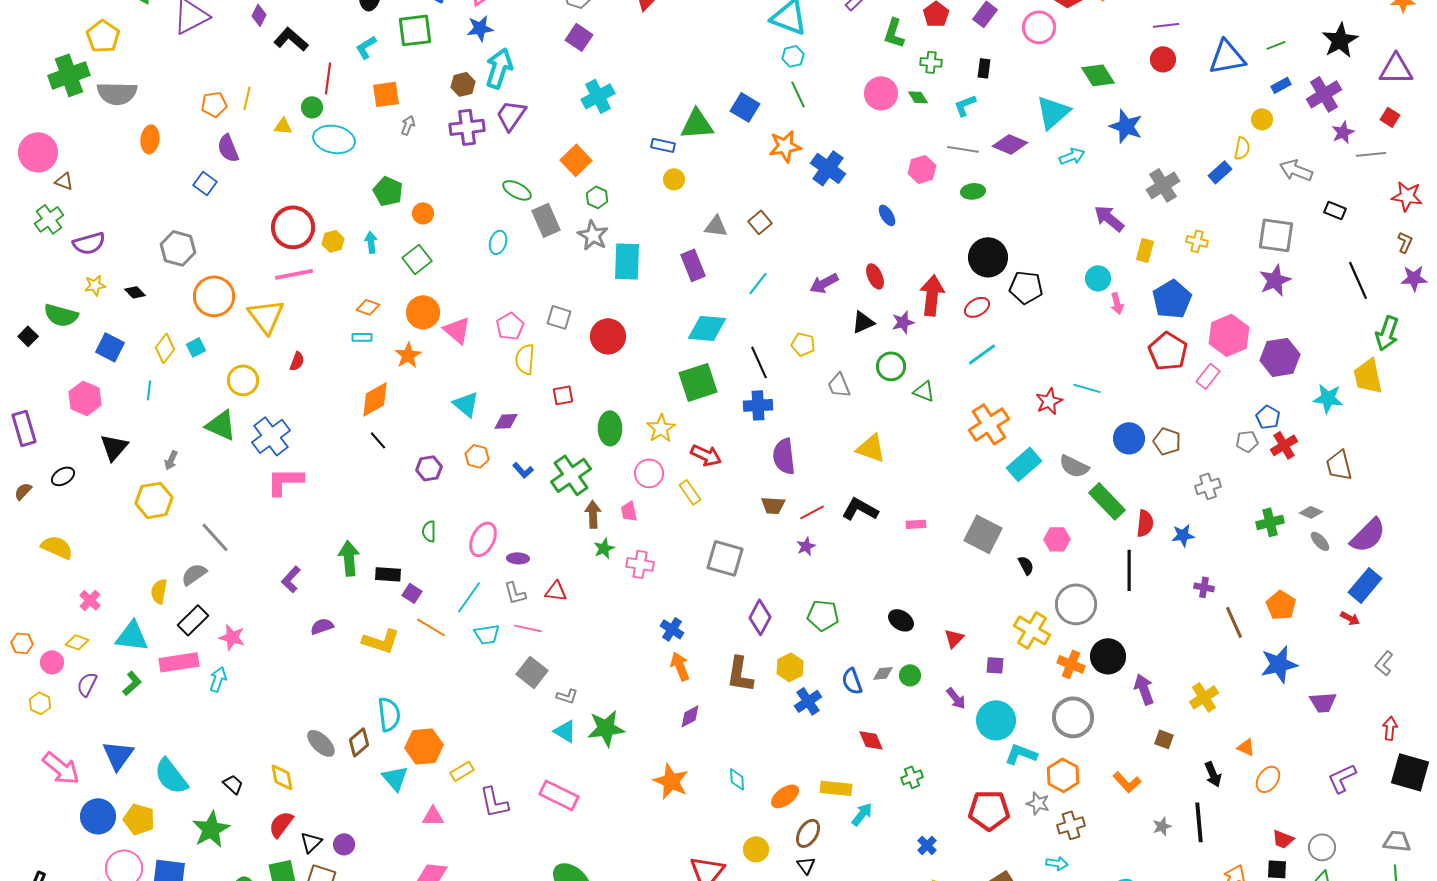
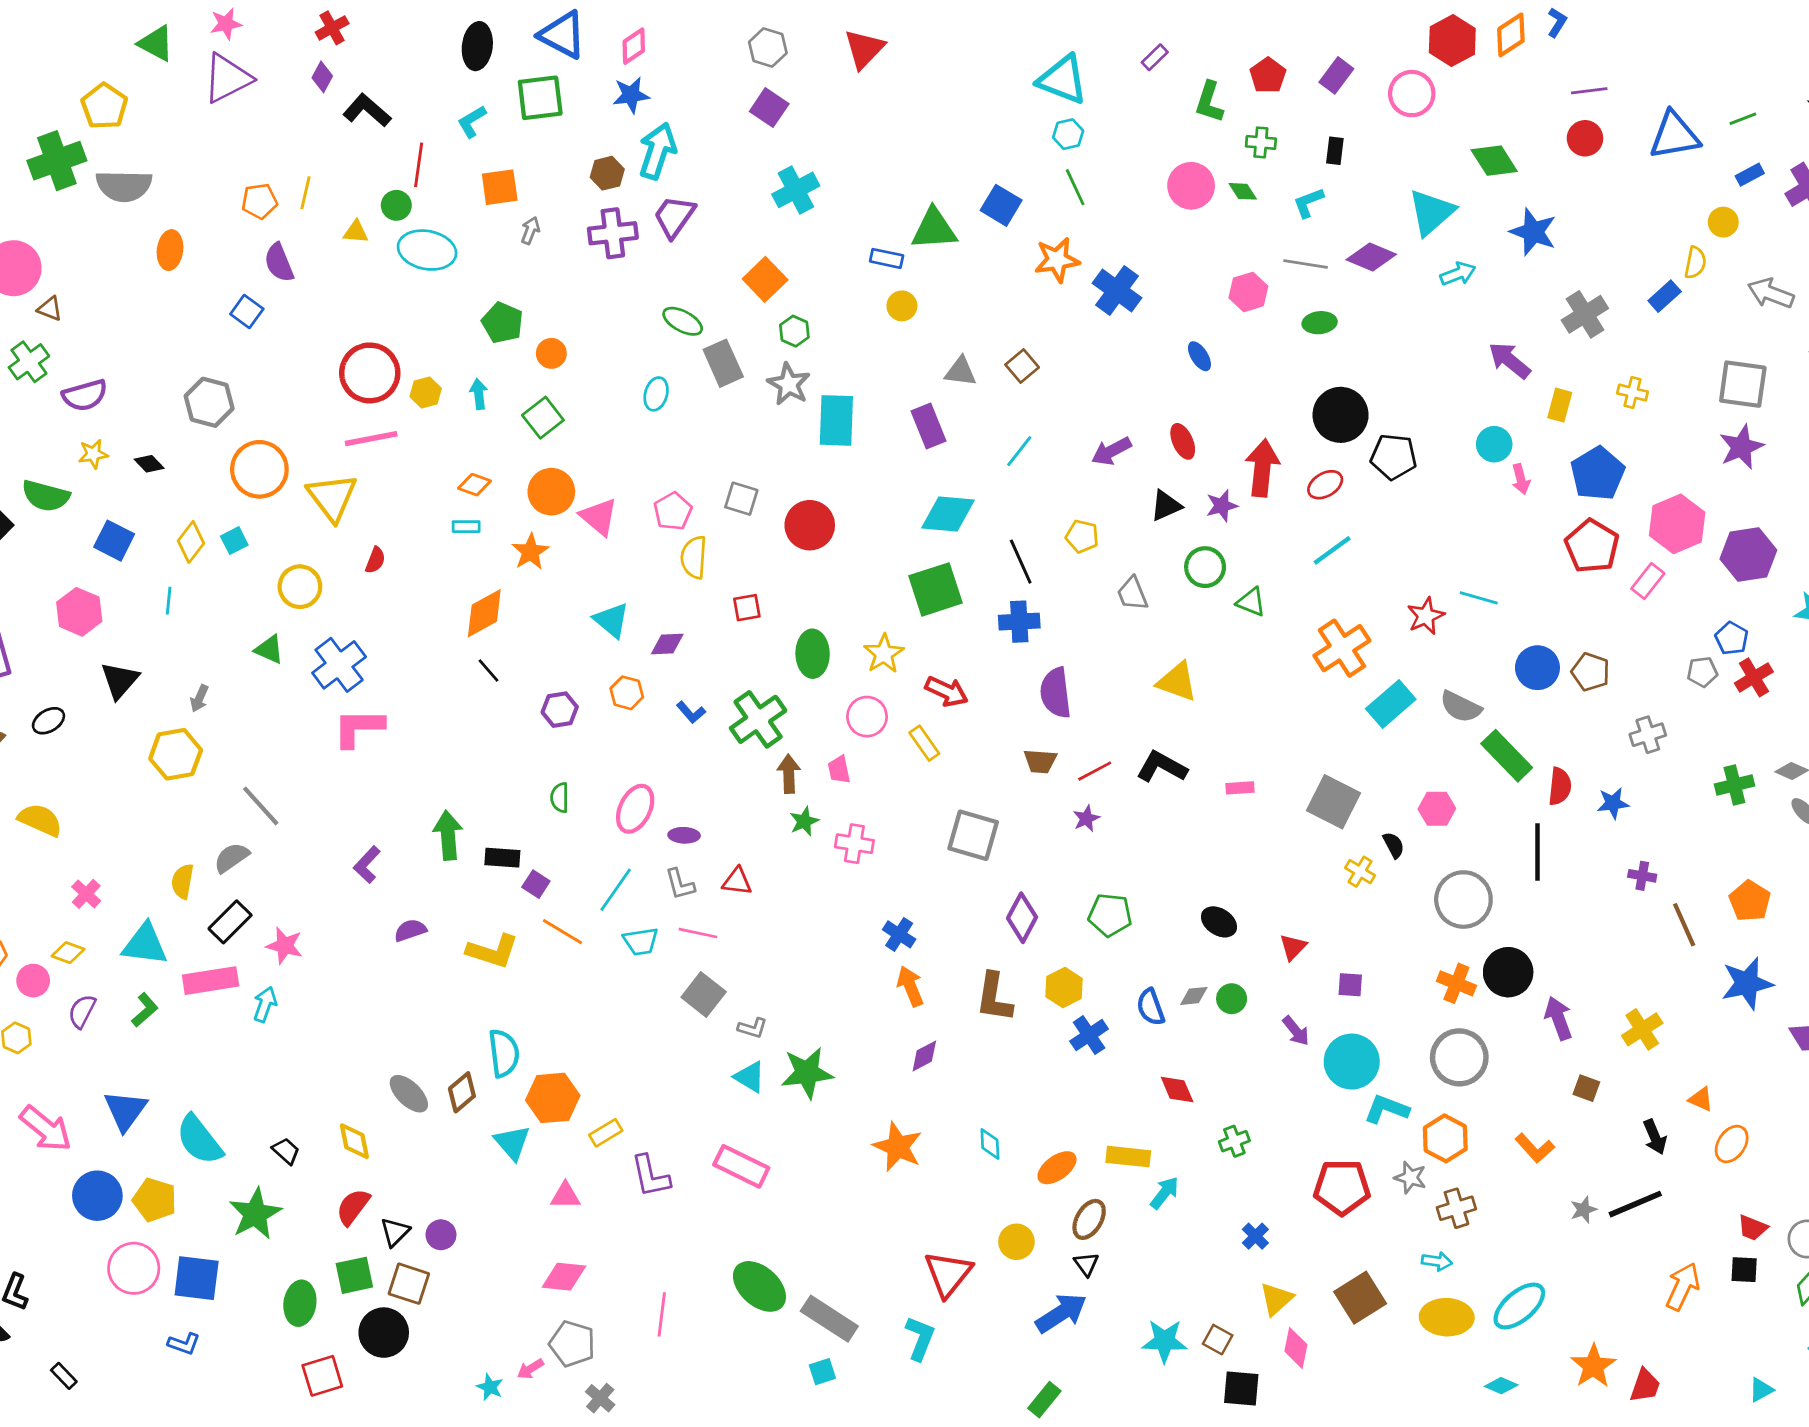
green triangle: (221, 425) -> (269, 650), size x0.7
yellow cross: (1032, 630) -> (1360, 872), moved, size x0.6
black line: (1199, 822) -> (1635, 1204), turned 72

